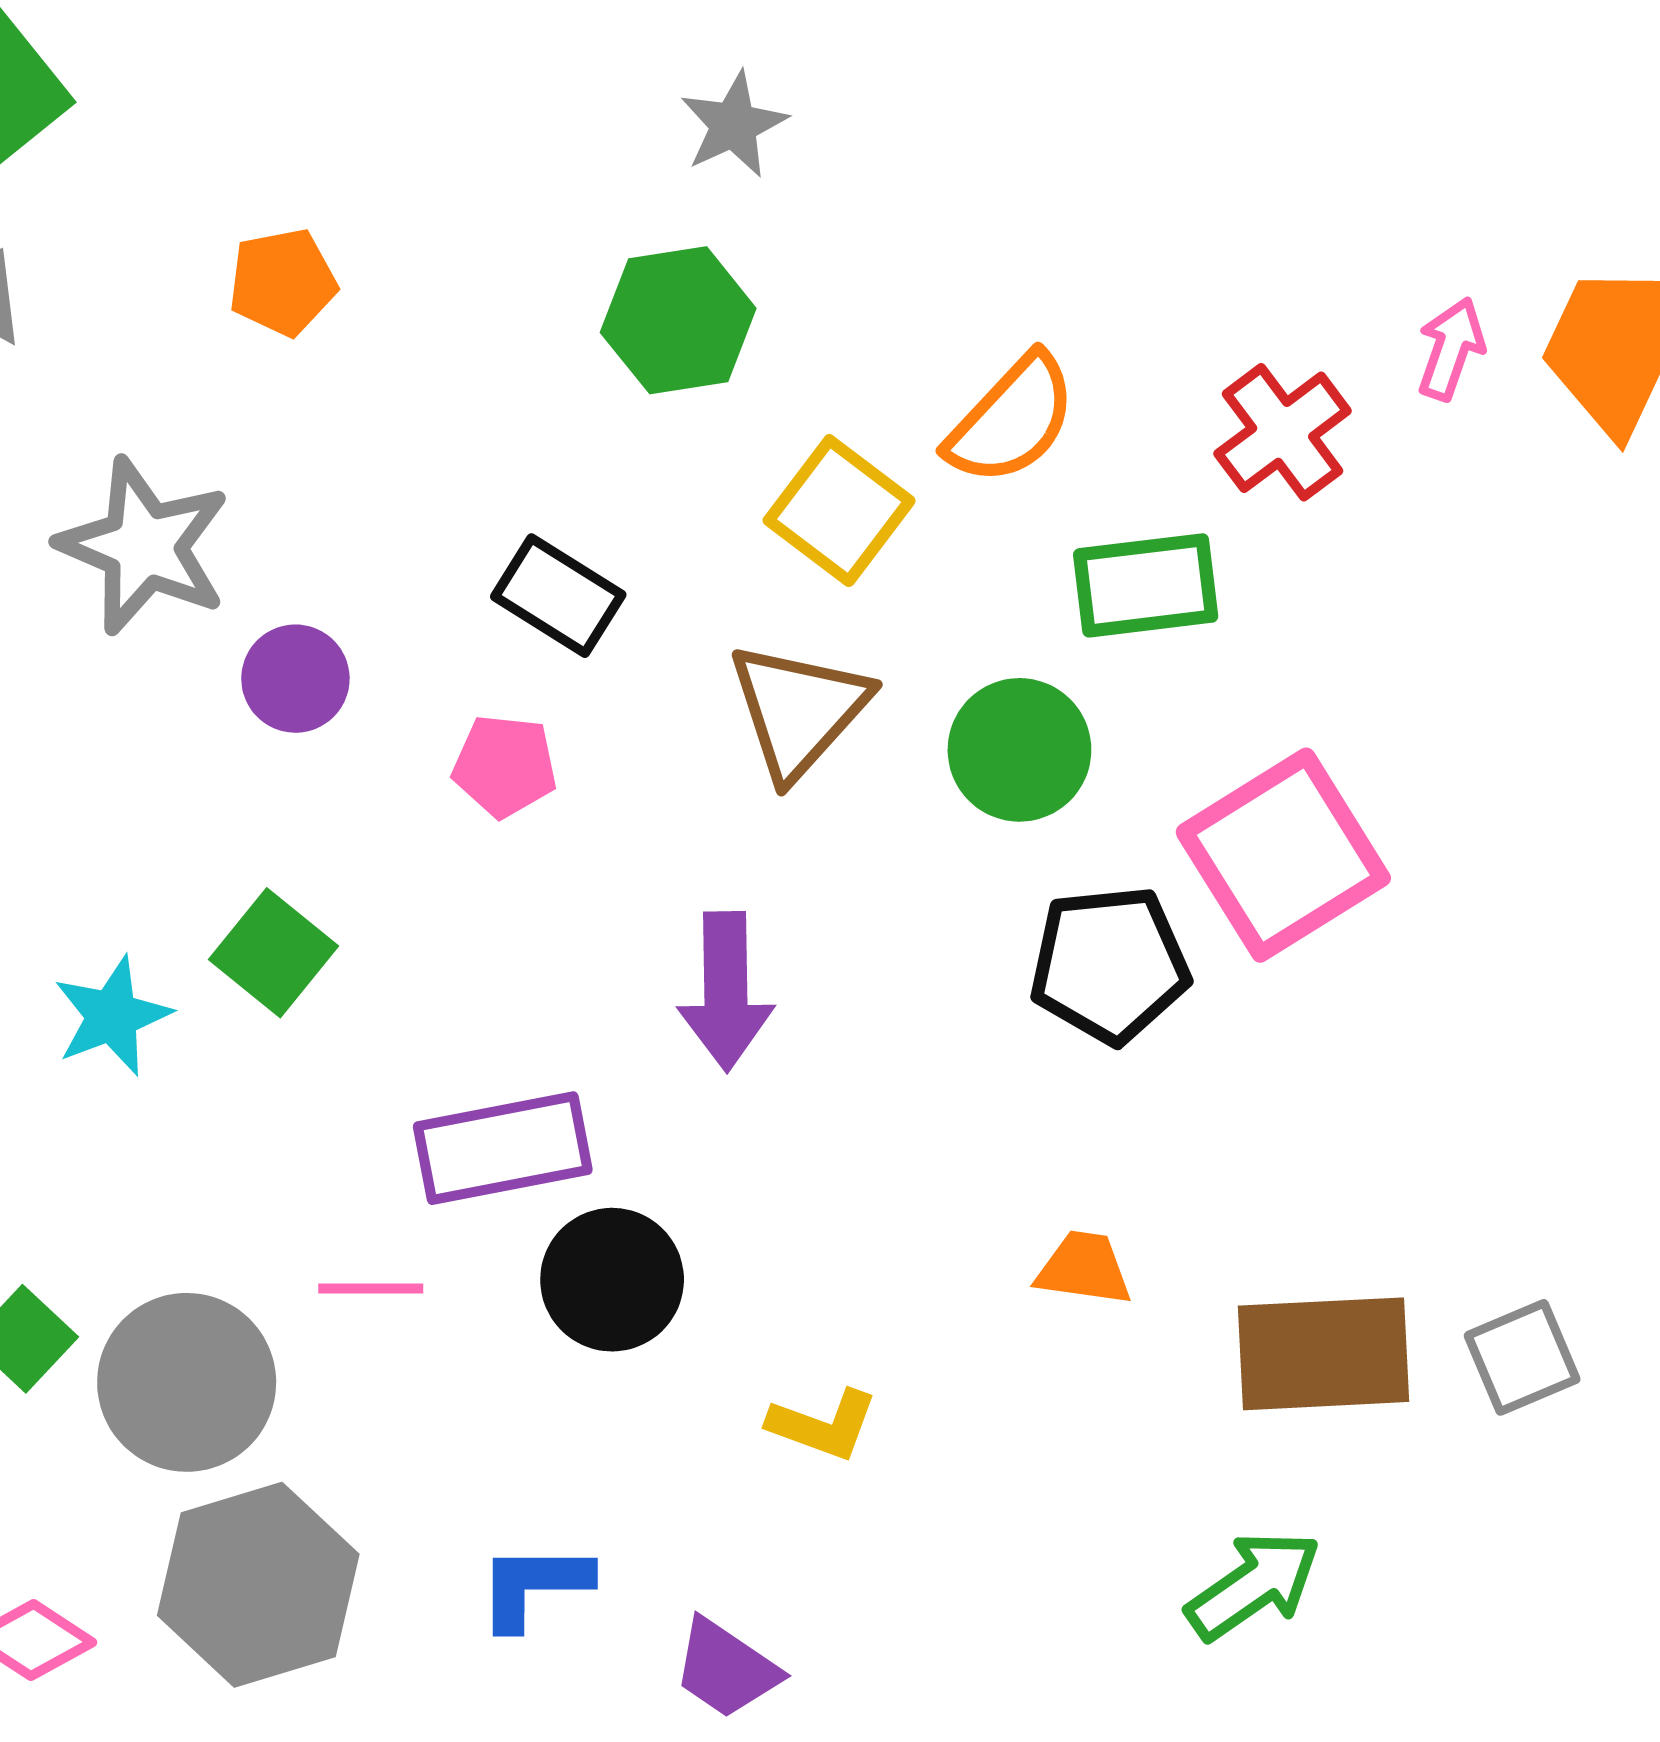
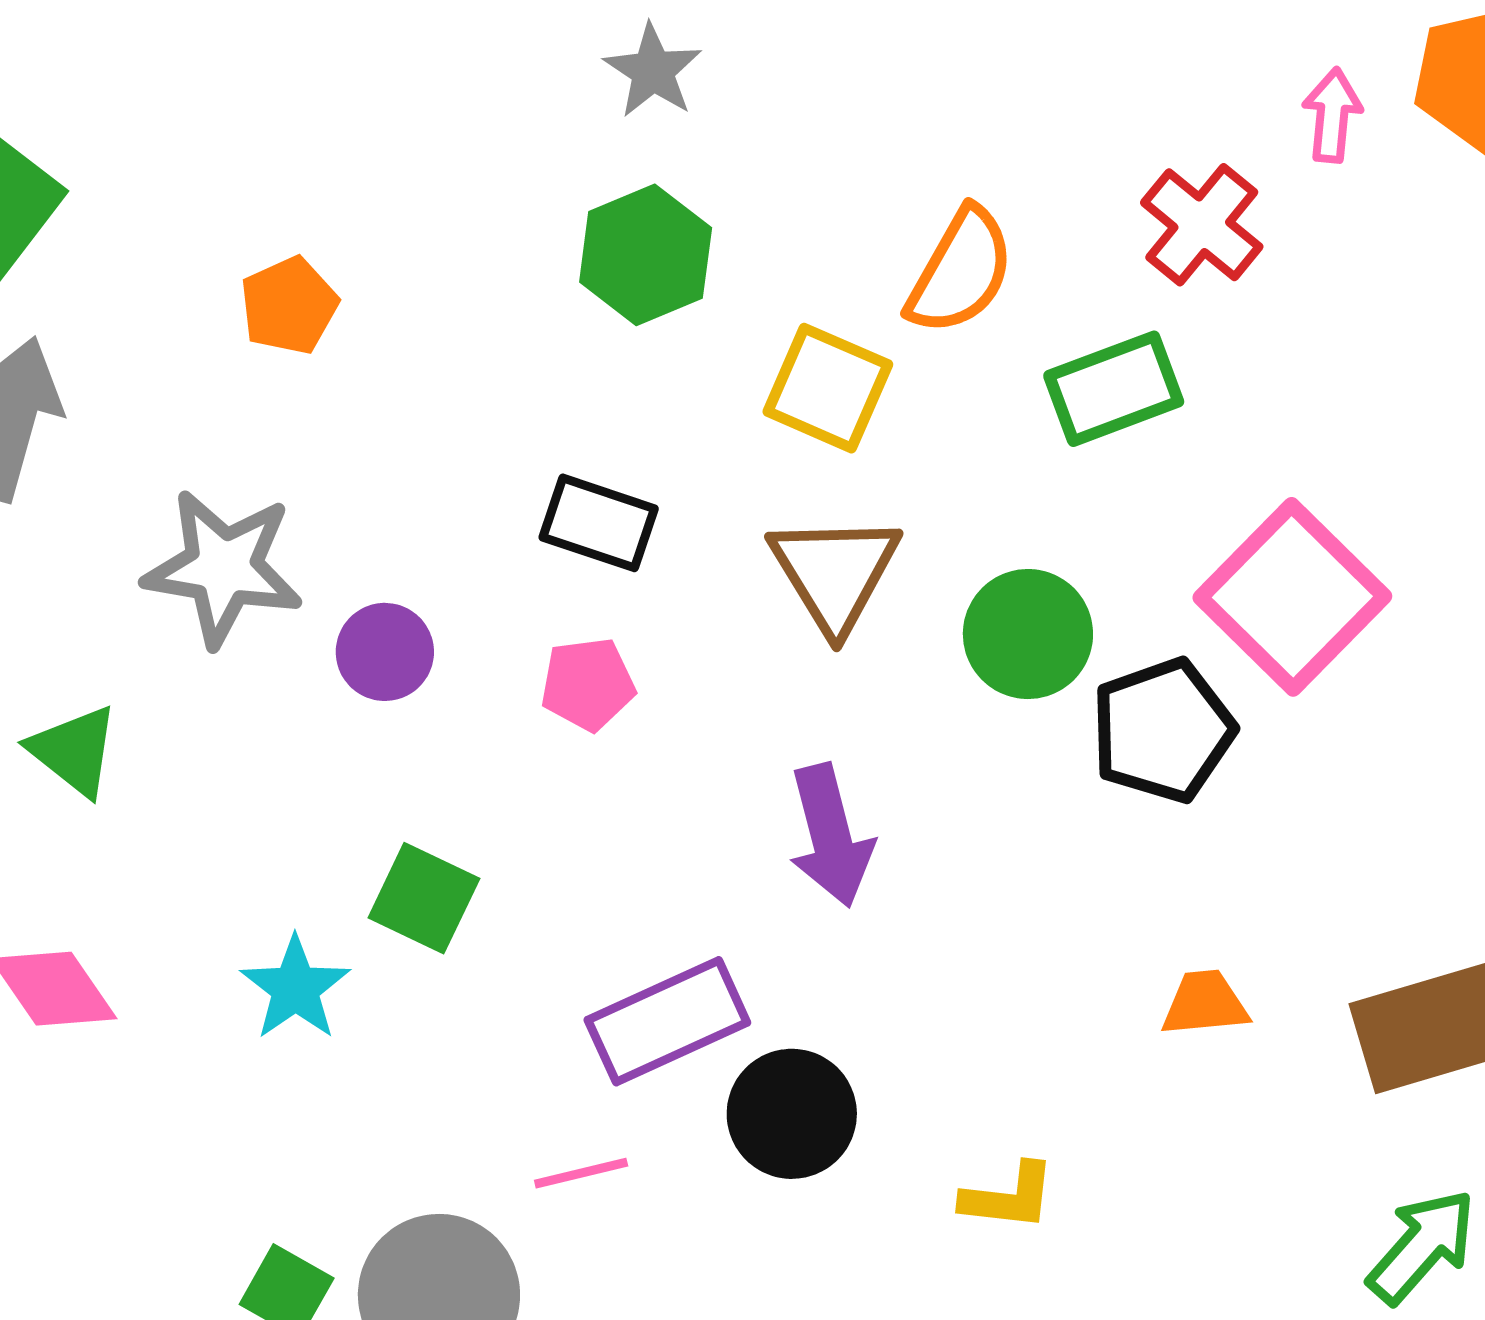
green circle: (1019, 750) -> (1028, 634), moved

